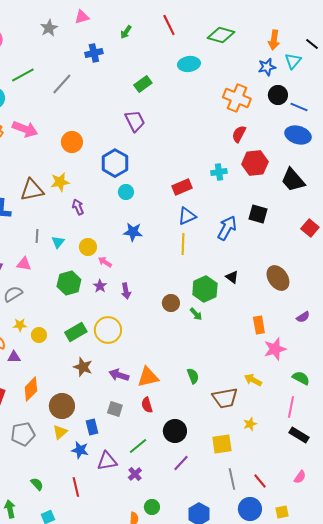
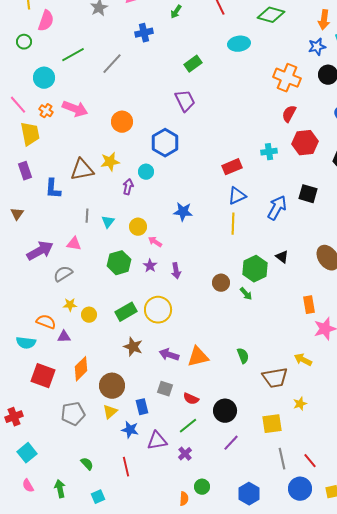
cyan circle: (126, 192) -> (146, 172), moved
purple arrow: (78, 207) -> (128, 187), turned 35
red semicircle: (147, 405) -> (191, 399), moved, turned -49

